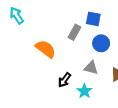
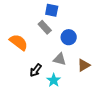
blue square: (93, 19) -> (52, 10), moved
gray rectangle: (74, 32) -> (45, 27), turned -72

